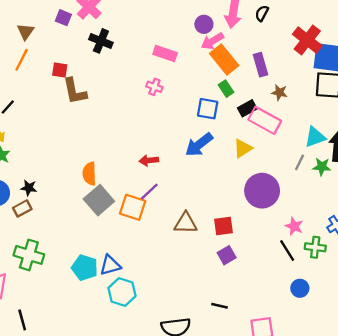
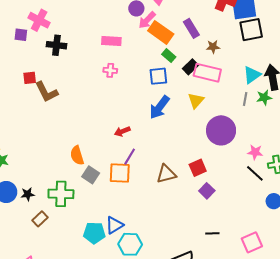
black star: (29, 188) -> (28, 194), moved
gray square: (99, 200) -> (91, 175), size x0.7
brown rectangle: (22, 208) -> (40, 219), moved
green cross: (29, 255) -> (61, 194), moved

